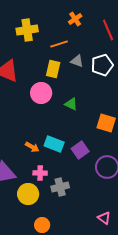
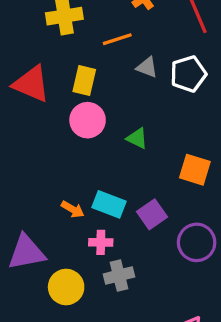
yellow rectangle: (53, 69) -> (84, 80), moved
pink cross: (40, 173) -> (101, 242), moved

